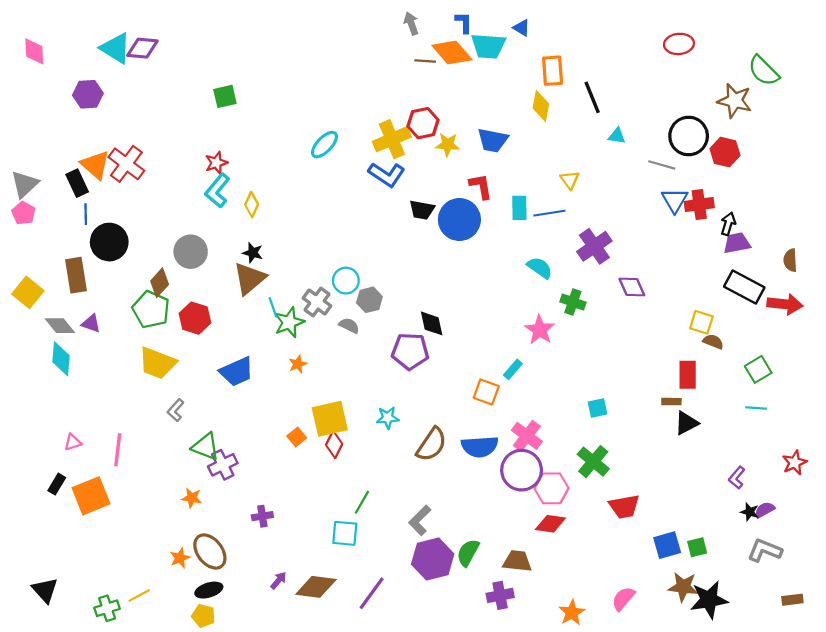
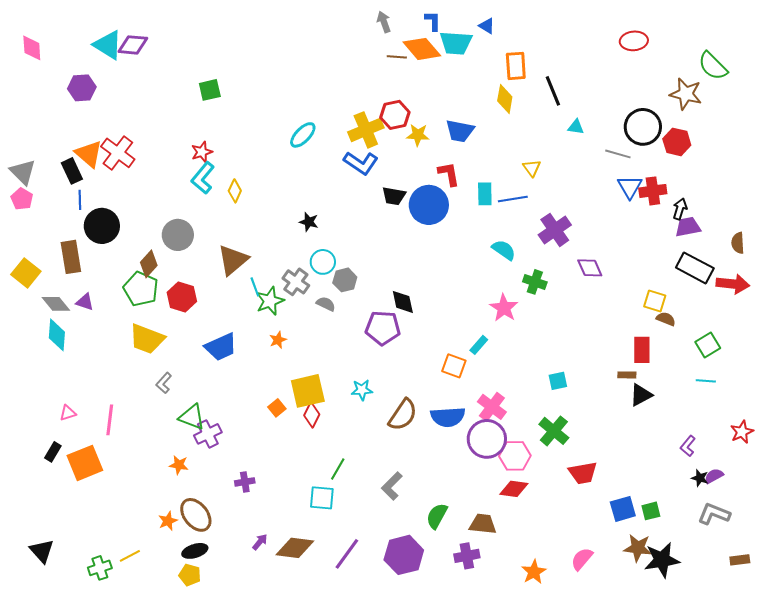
gray triangle: (25, 184) -> (23, 172), turned -32
black star: (253, 253) -> (309, 222), moved
purple hexagon: (433, 559) -> (404, 555), moved

